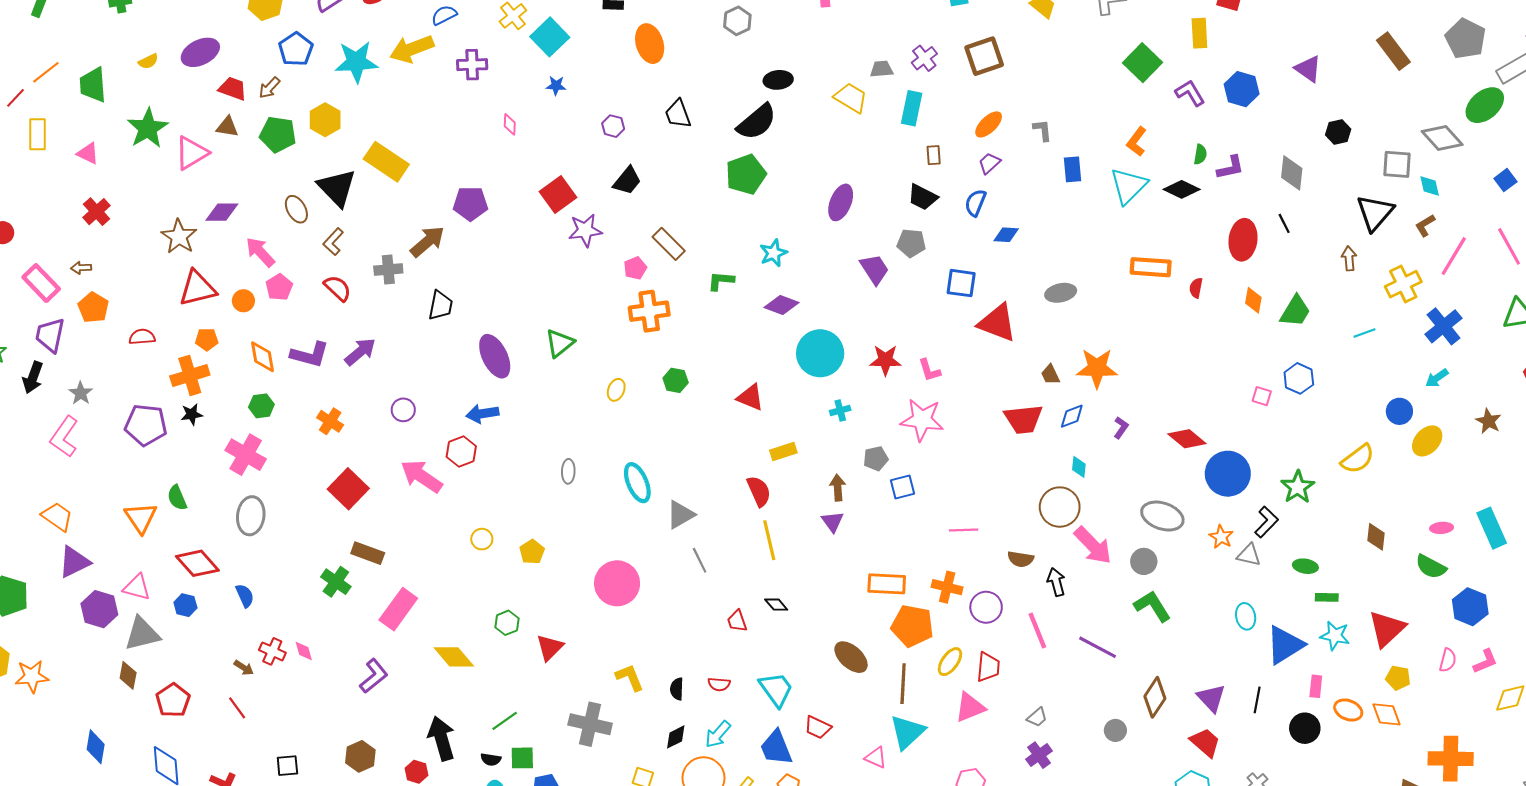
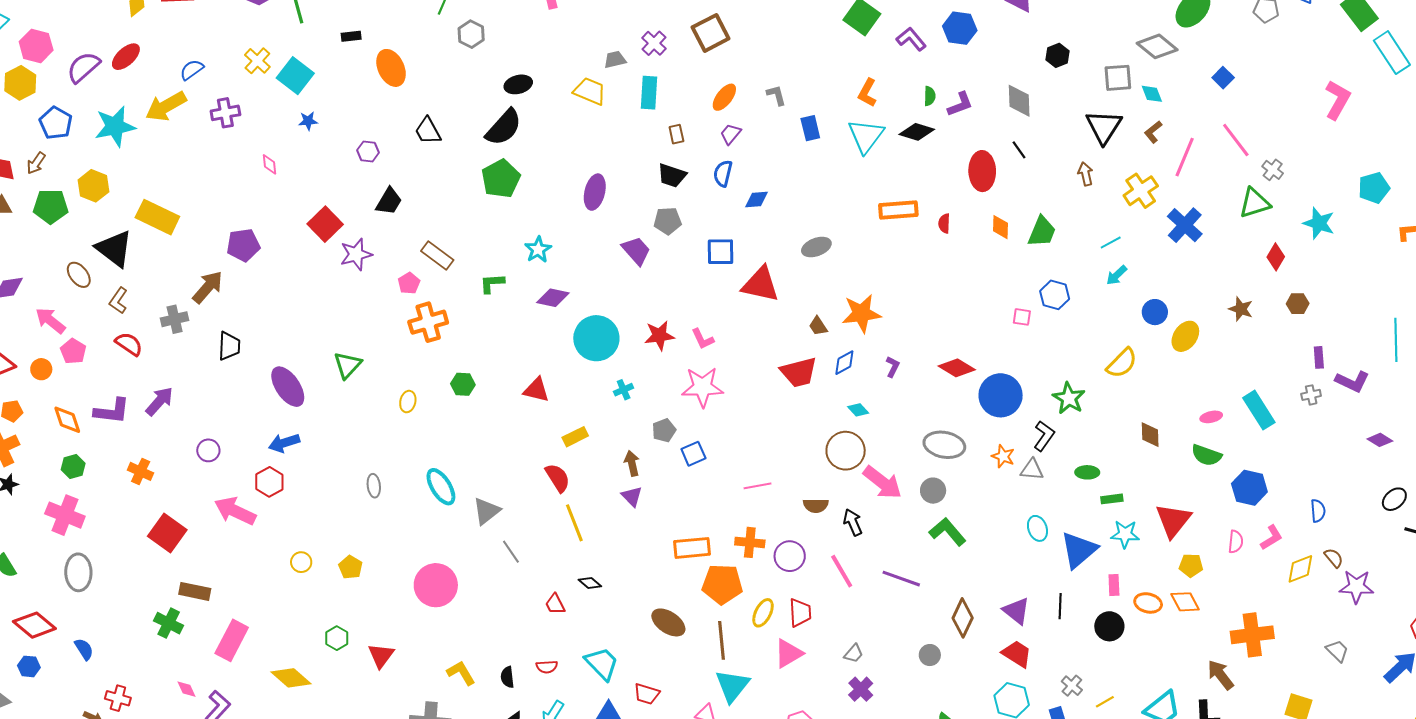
cyan arrow: (1437, 378) -> (1117, 275), moved
cyan diamond: (1079, 467) -> (858, 410), turned -40
pink diamond: (304, 651) -> (187, 689), moved

